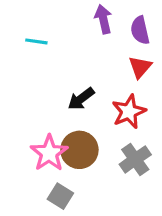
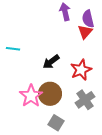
cyan line: (36, 41) -> (13, 49), moved
red triangle: (140, 67) -> (85, 32), moved
gray square: (60, 196) -> (56, 123), moved

